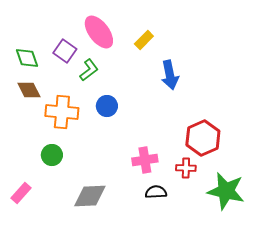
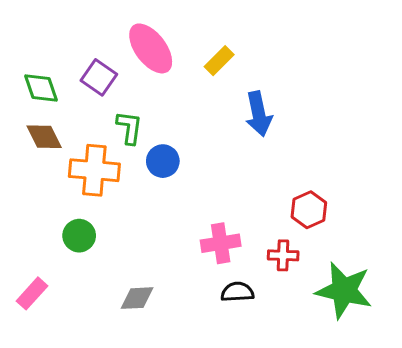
green L-shape: (89, 70) -> (129, 128), moved, turned -45
red hexagon: (203, 138) -> (309, 210), size x0.7
gray diamond: (90, 196) -> (137, 298), size x0.7

